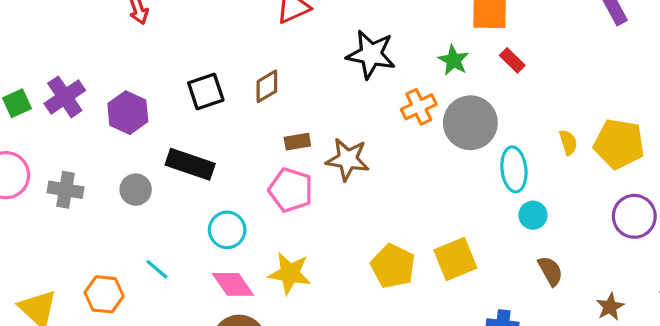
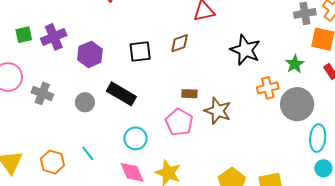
brown diamond: (267, 86) -> (180, 43), moved

